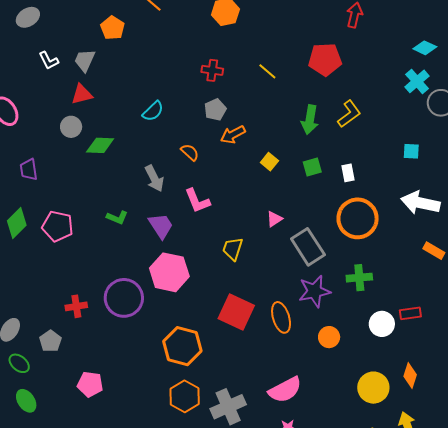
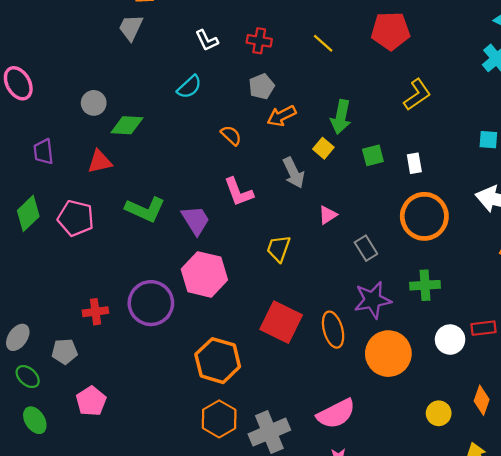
white L-shape: (49, 60) -> (207, 40), moved
gray trapezoid: (85, 60) -> (131, 28), moved
red triangle: (82, 94) -> (100, 162), moved
green arrow: (310, 120) -> (341, 117), moved
gray arrow: (154, 178) -> (294, 173), moved
green L-shape: (117, 217) -> (145, 209), size x1.6
gray rectangle: (308, 247) -> (366, 248), size x0.6
orange circle: (329, 337) -> (388, 354), size x1.8
gray pentagon: (50, 341) -> (65, 351), turned 30
pink pentagon: (90, 384) -> (91, 401), moved, turned 30
yellow circle: (373, 388) -> (439, 413), size x0.7

